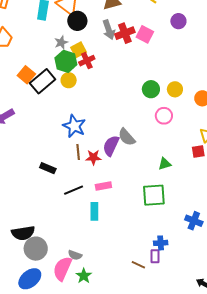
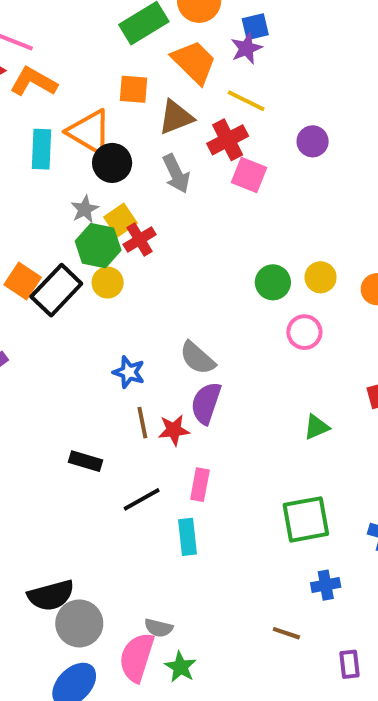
red cross: (125, 33) -> (228, 140), moved
blue star: (74, 126) -> (129, 372), size x0.7
gray semicircle: (127, 137) -> (197, 358), moved
pink rectangle: (103, 186) -> (200, 485), turned -63
green square: (154, 195) -> (306, 519), moved
purple rectangle: (155, 256) -> (349, 664), moved

